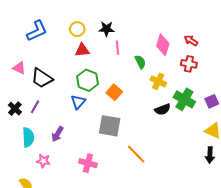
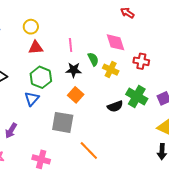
black star: (107, 29) -> (74, 70), moved
red arrow: (191, 41) -> (127, 13), moved
pink diamond: (163, 45) -> (116, 42), turned -35
yellow cross: (158, 81) -> (111, 70), moved
orange square: (114, 92) -> (76, 95), moved

